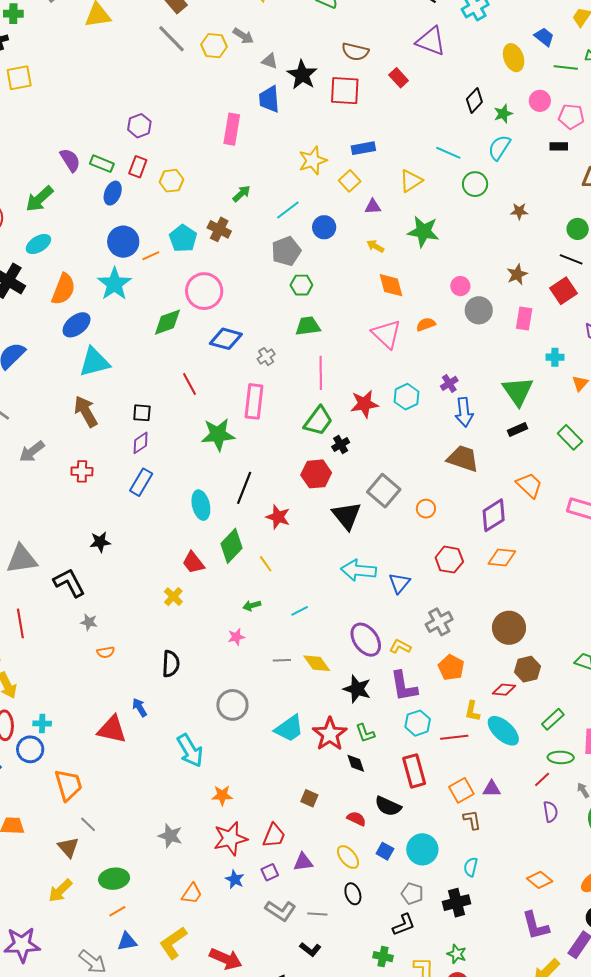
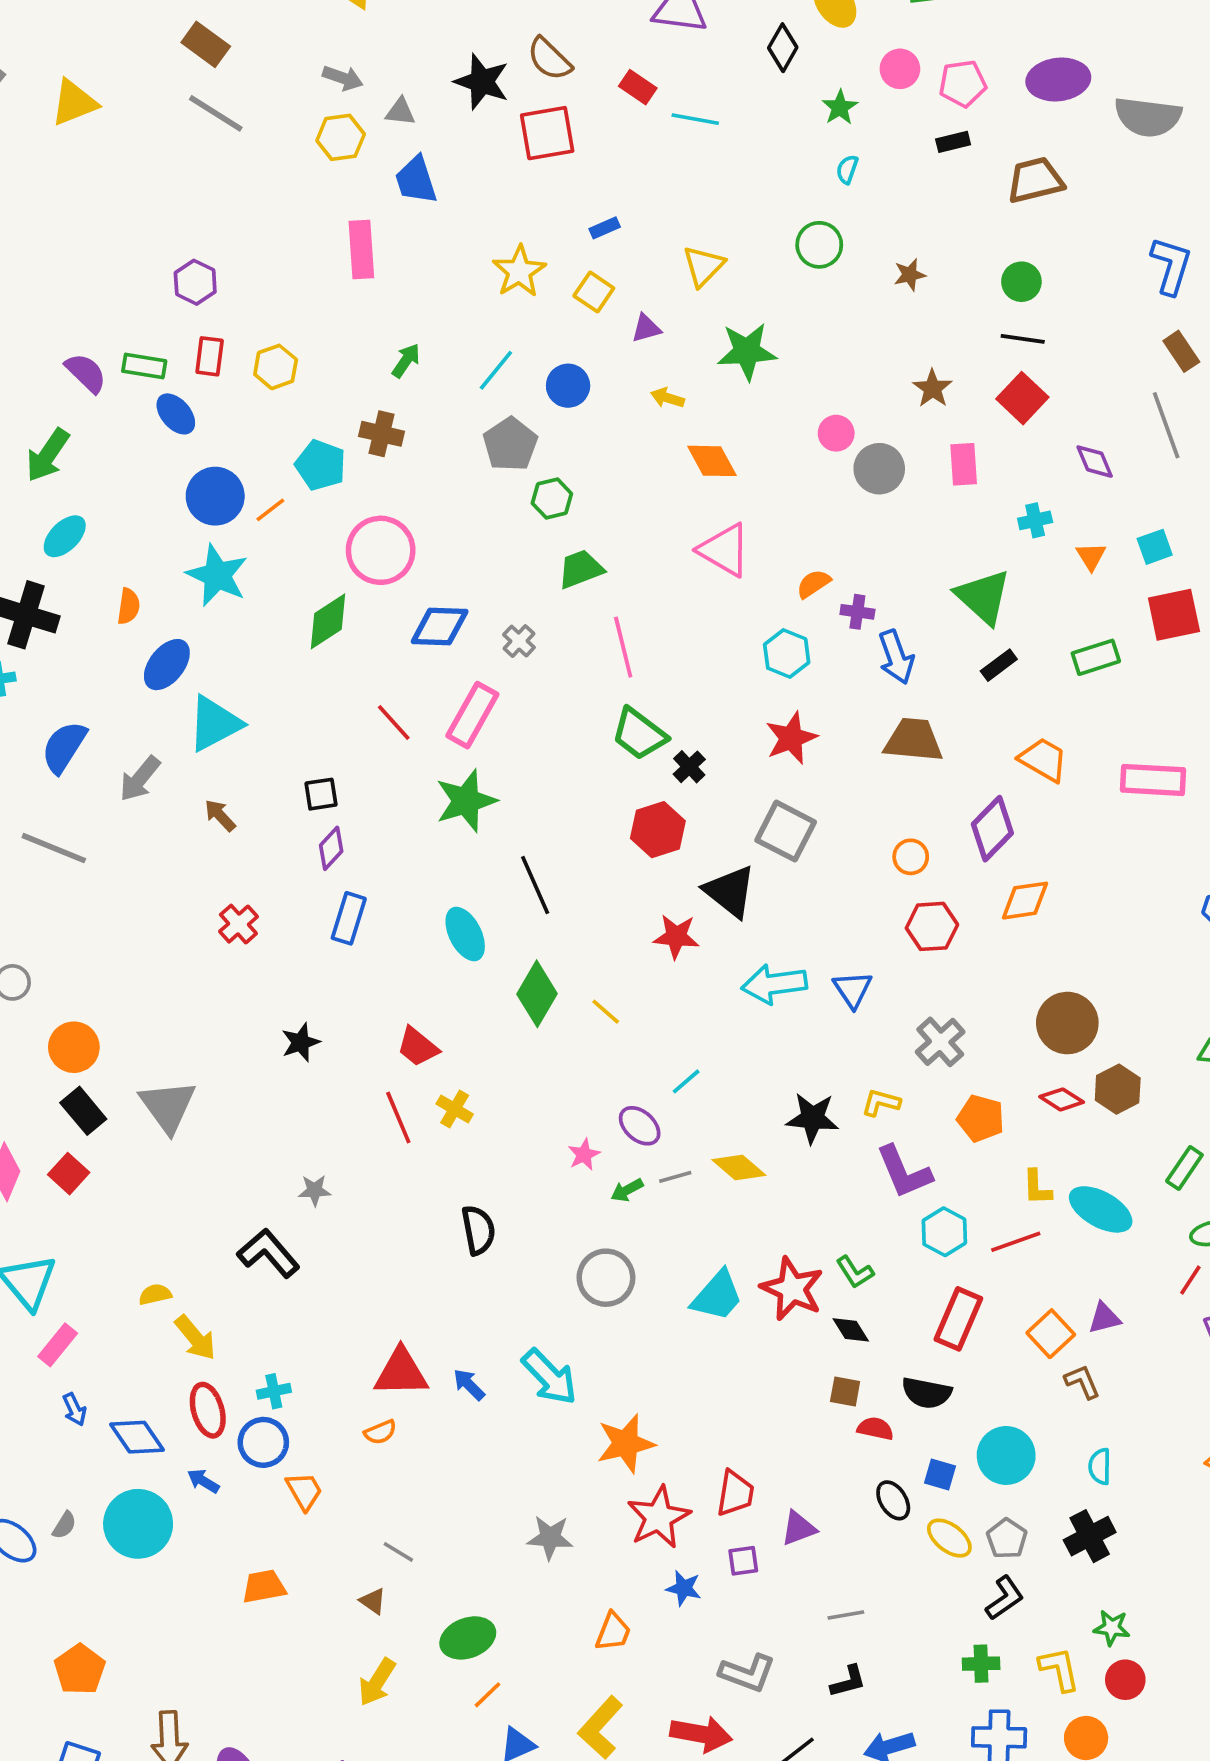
yellow hexagon: (214, 46) -> (341, 137), moved
brown semicircle: (355, 52) -> (549, 59), turned 44
black star: (302, 75) -> (482, 82), moved
black diamond: (474, 100) -> (783, 48), moved
blue rectangle: (363, 148) -> (605, 228), size x0.7
cyan semicircle: (499, 148) -> (847, 169), size x0.6
cyan line: (448, 153) -> (695, 119), moved
blue ellipse: (113, 193) -> (176, 414), turned -50
orange semicircle: (63, 289) -> (128, 606), size x0.6
orange semicircle: (426, 324) -> (813, 584), moved
purple cross: (449, 383) -> (857, 612), turned -36
pink rectangle: (254, 401) -> (472, 715), moved, turned 36
red star: (364, 404) -> (791, 738), moved
brown arrow: (86, 411) -> (220, 815), size x0.6
green trapezoid: (318, 421) -> (639, 734), turned 104
green rectangle: (570, 437) -> (1096, 657), turned -50
gray arrow: (32, 452) -> (140, 779), moved
red cross: (82, 471) -> (238, 924), turned -30
black line: (244, 488) -> (535, 885), turned -32
orange circle: (426, 509) -> (911, 857), moved
red star: (278, 517) -> (676, 937), moved
gray triangle: (22, 559) -> (168, 1106), turned -44
red trapezoid: (193, 563) -> (418, 1047), moved
black L-shape: (69, 583) -> (268, 1253), moved
green arrow: (252, 606) -> (627, 1190), moved
red line: (20, 623) -> (398, 1118), moved
purple ellipse: (366, 640) -> (640, 1126), moved, size x0.7
orange semicircle: (106, 652) -> (380, 1432), moved
black star: (357, 689) -> (812, 1118), moved
red diamond: (504, 690) -> (1062, 1099), moved, turned 40
blue arrow: (140, 707) -> (469, 1385), moved
red rectangle: (414, 771) -> (958, 1319), turned 52
orange trapezoid: (68, 785) -> (304, 1491), moved, size x0.7
orange star: (222, 795) -> (626, 1444), size x1.5
brown square: (309, 798) -> (845, 1391), moved
brown triangle: (68, 847) -> (373, 1601), size x0.7
yellow ellipse: (348, 857) -> (949, 1538), moved
purple square: (270, 872) -> (743, 1561), turned 30
black ellipse: (353, 894) -> (893, 1500), moved
gray pentagon: (412, 894) -> (1007, 1539), turned 30
gray L-shape: (280, 911) -> (747, 1673), moved
black L-shape: (310, 949) -> (848, 1681), turned -40

